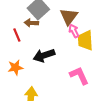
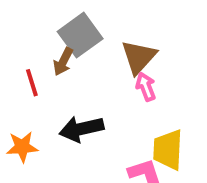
brown arrow: (31, 23) -> (63, 62), turned -72
yellow trapezoid: (85, 40) -> (168, 150), moved

